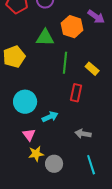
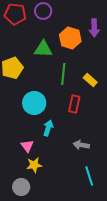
purple arrow: (96, 17) -> (94, 28), turned 54
cyan circle: (25, 102) -> (34, 103), moved
cyan arrow: (50, 117) -> (48, 128), turned -49
gray circle: (54, 164) -> (21, 187), moved

